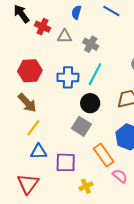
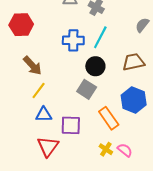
red hexagon: (30, 71) -> (21, 25), moved
pink semicircle: (120, 176) -> (125, 150), moved
red triangle: (28, 184) -> (48, 147), moved
yellow cross: (86, 186) -> (106, 149), moved, turned -32

